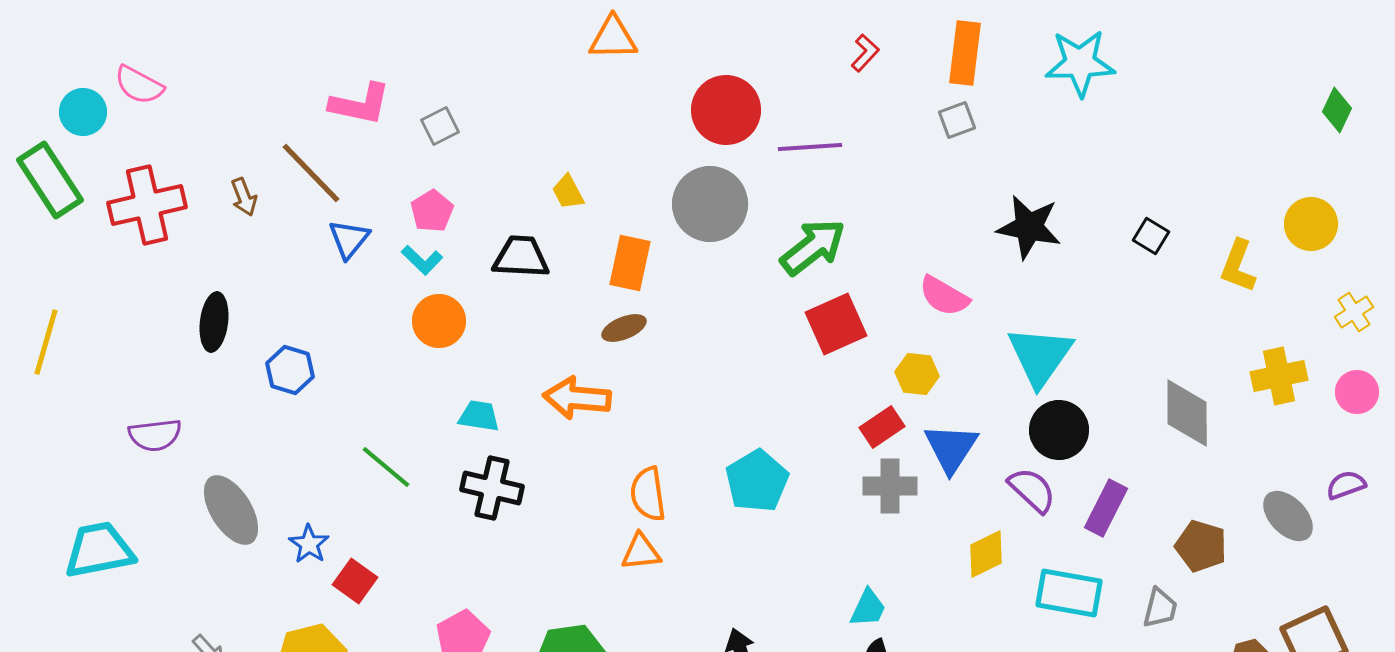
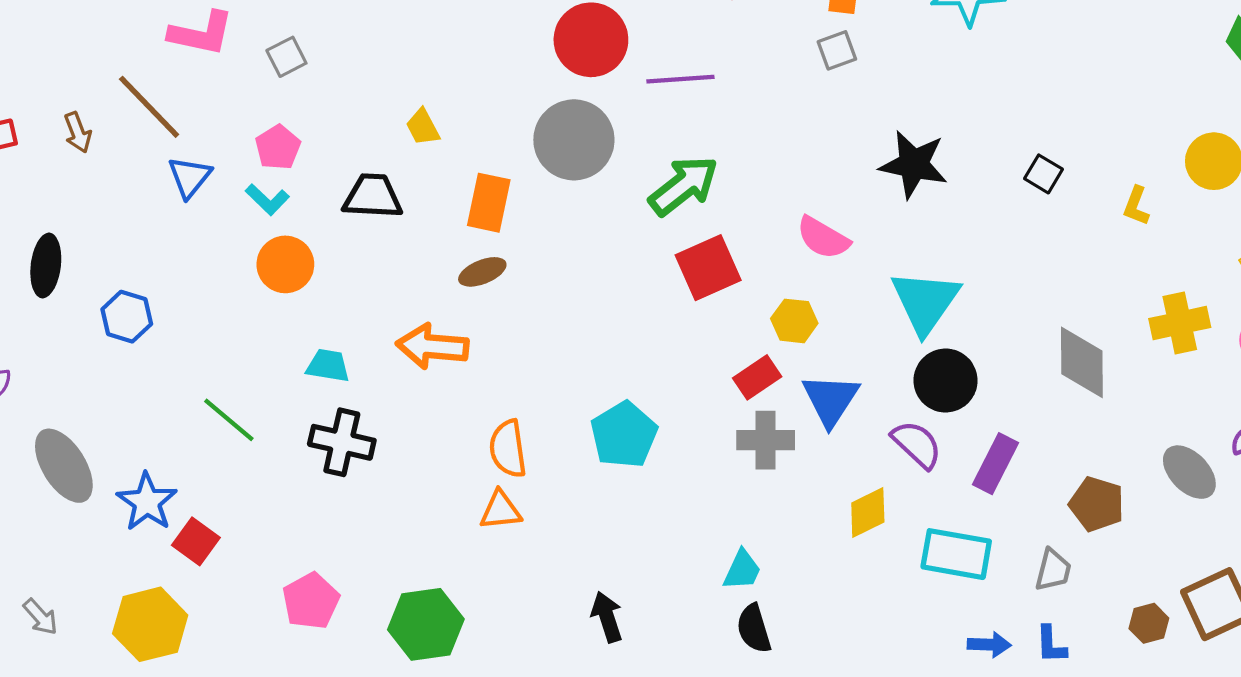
yellow L-shape: (1238, 266) -> (1136, 206), size x0.7
blue star: (309, 544) -> (147, 502), size x1.4

